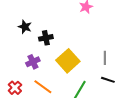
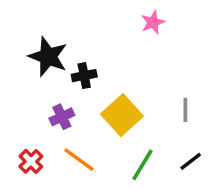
black star: (25, 27) -> (48, 57), size x1.6
black line: (108, 80) -> (191, 161), moved, turned -56

